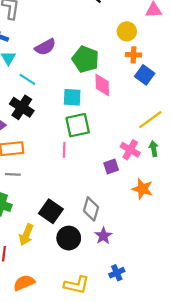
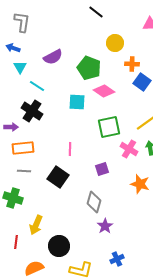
yellow circle: (127, 31) -> (115, 43), moved
pink diamond: (102, 85) -> (104, 91), turned -55
green square: (78, 125) -> (109, 127), moved
purple square: (111, 167) -> (102, 169), moved
black square: (51, 211) -> (58, 177), moved
black circle: (69, 238) -> (59, 246), moved

